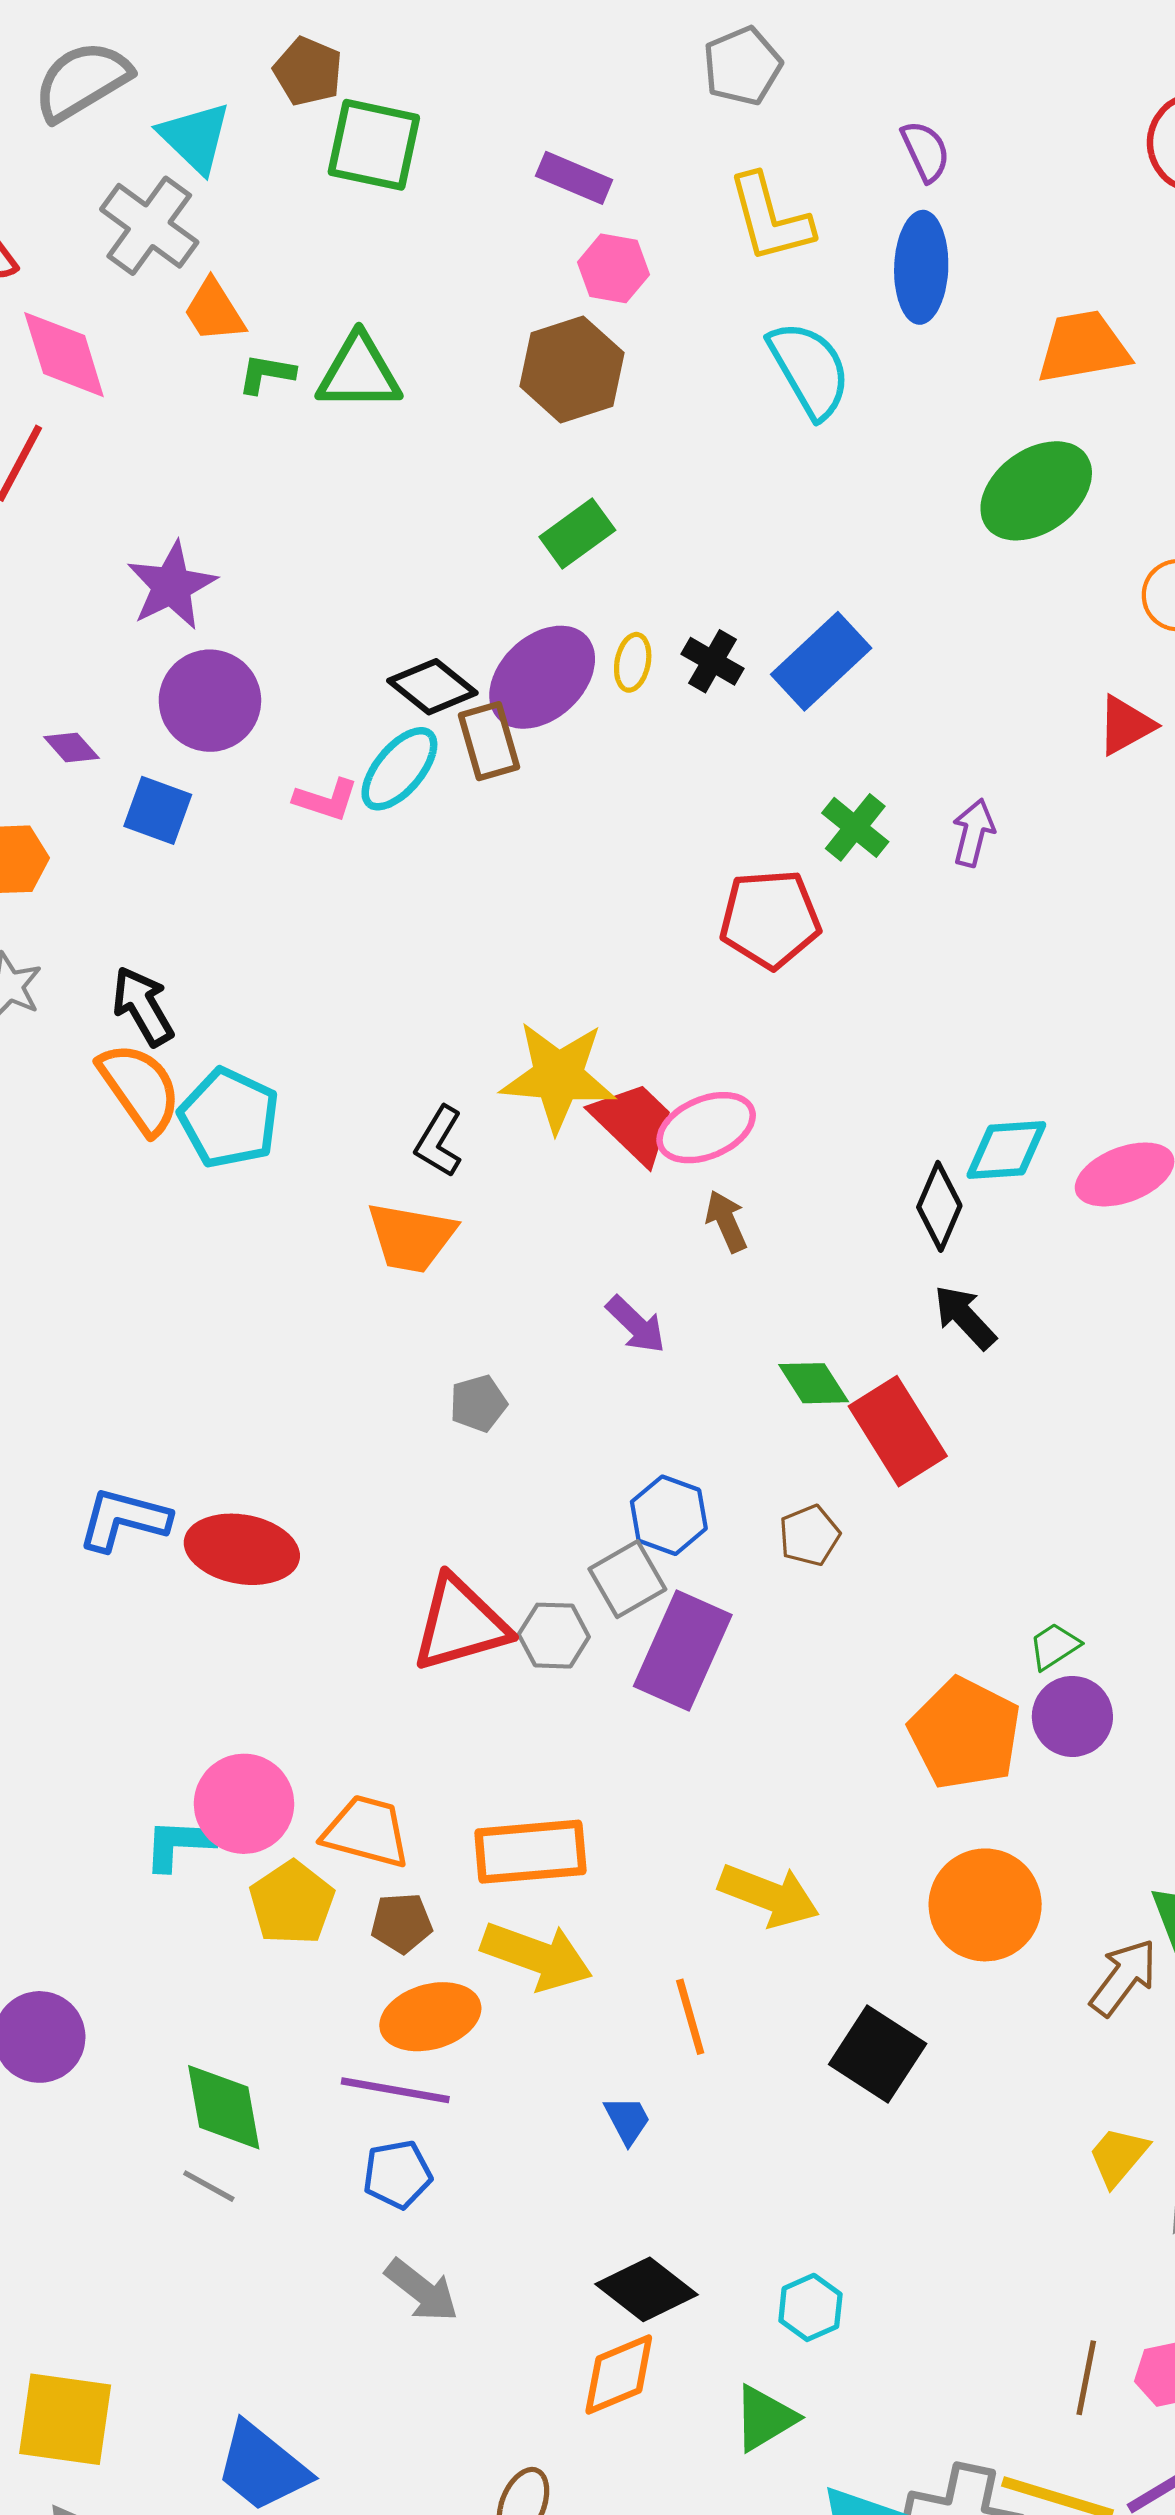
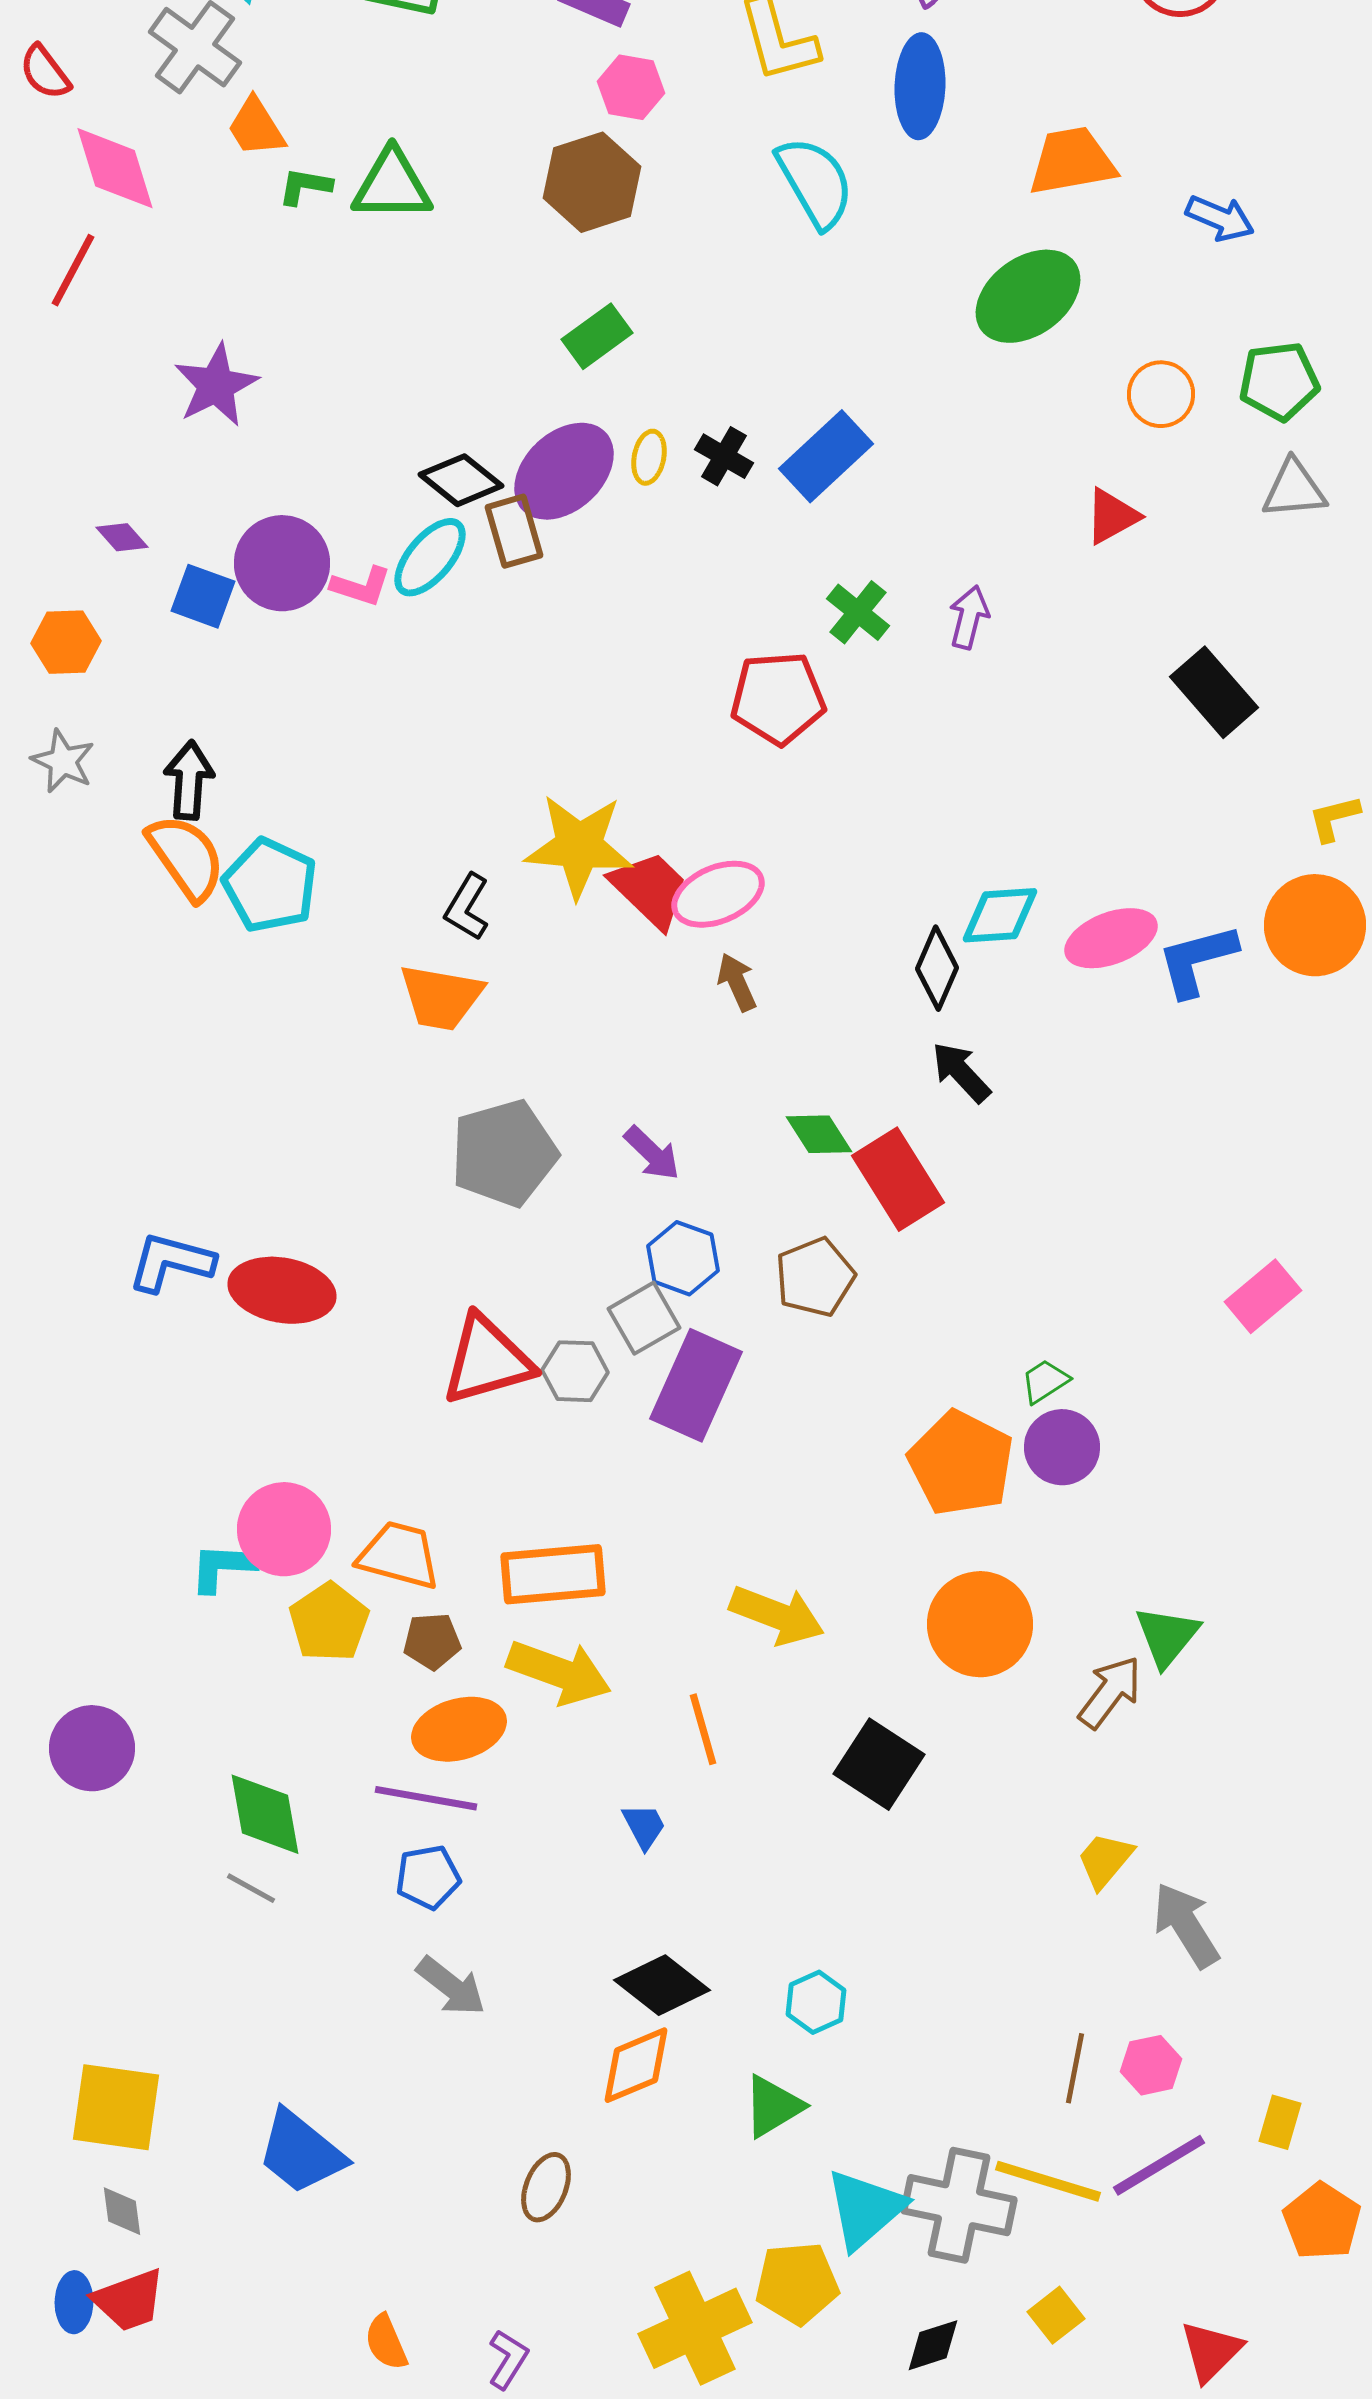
purple circle: (210, 701) -> (282, 563), moved
black arrow: (143, 1006) -> (189, 780), turned 34
purple arrow: (636, 1325) -> (652, 1153), moved
gray pentagon: (478, 1403) -> (504, 1153), size x2.0
brown pentagon: (809, 1535) -> (815, 1277), size x1.4

